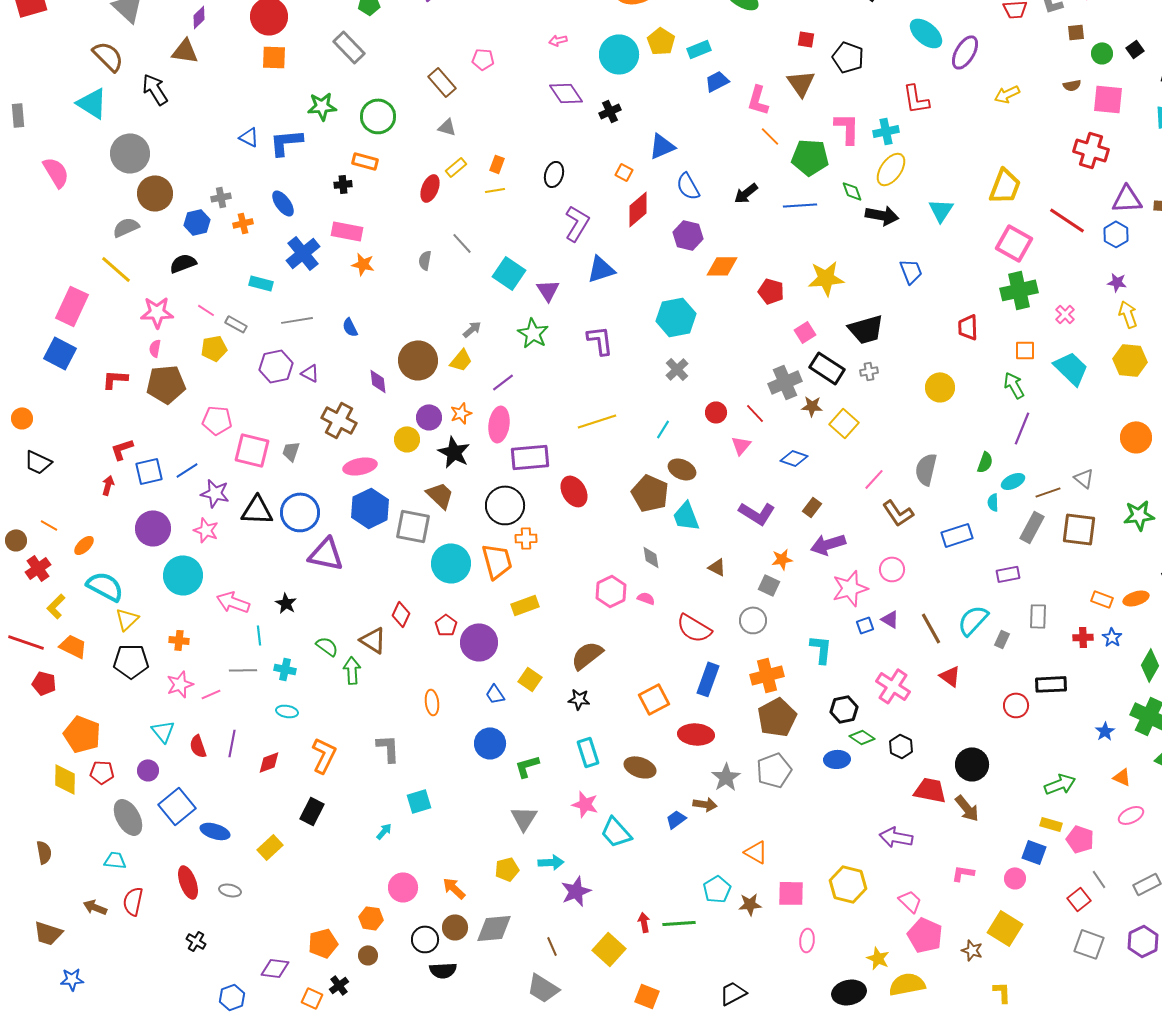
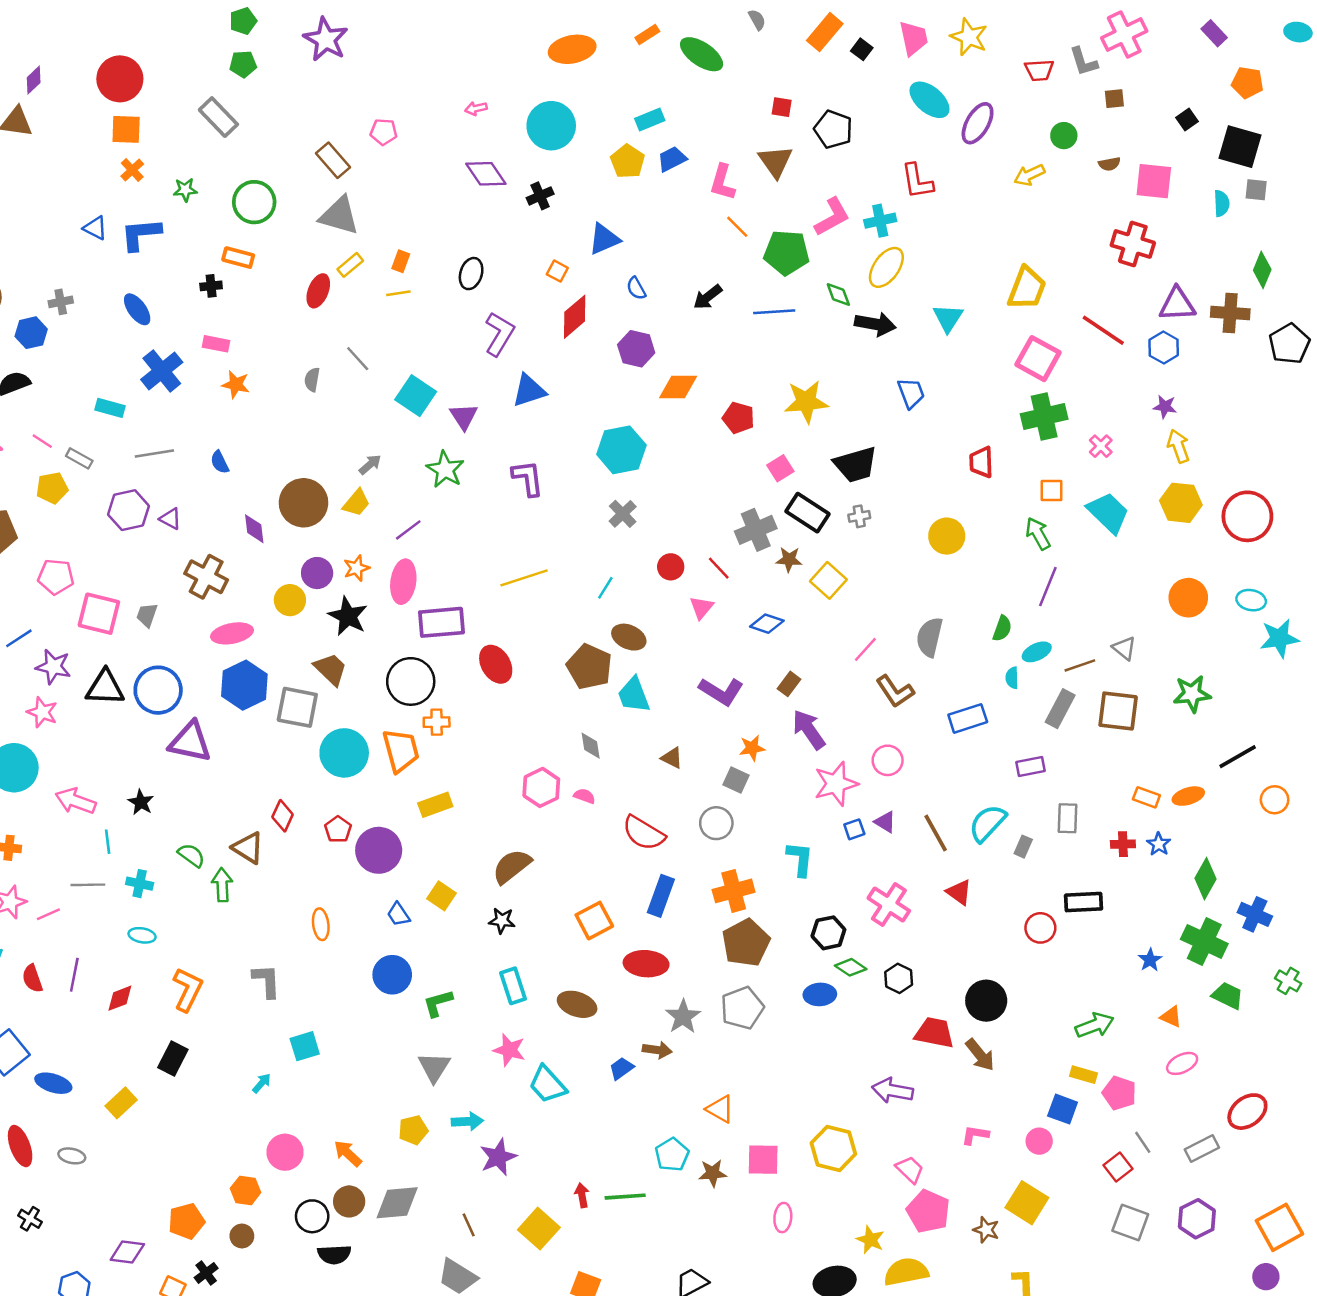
yellow pentagon: (661, 41) -> (628, 161), moved
green circle: (1102, 53) -> (1064, 136), moved
green star: (322, 106) -> (185, 190), size x0.7
gray triangle: (447, 127) -> (339, 216), size x1.8
pink L-shape: (847, 128) -> (832, 217), turned 60
blue semicircle: (688, 186) -> (636, 288), size x0.7
orange cross: (243, 223) -> (132, 170), moved, turned -30
pink rectangle: (347, 231) -> (216, 344), size x0.7
purple arrow: (828, 544) -> (809, 730), turned 72

